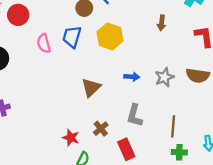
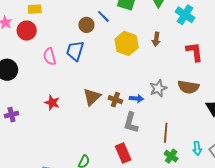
yellow hexagon: (110, 36) -> (127, 43), moved
blue arrow: (132, 77) -> (136, 99), moved
brown cross: (101, 129) -> (115, 100), moved, turned -32
red star: (71, 138) -> (52, 103), moved
green cross: (179, 152) -> (171, 156), turned 32

